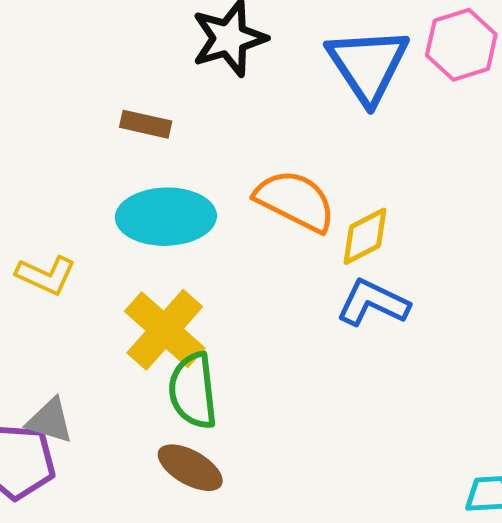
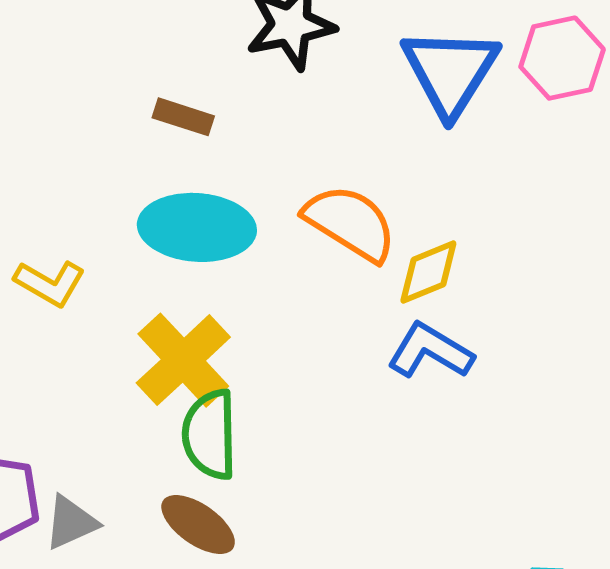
gray triangle: (50, 421) -> (71, 522), moved, turned -46

